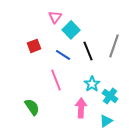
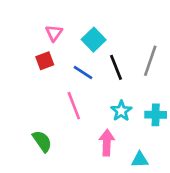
pink triangle: (55, 17) -> (54, 33), moved
cyan cross: (110, 96) -> (156, 115), moved, turned -35
cyan triangle: (106, 121) -> (140, 160), turned 32

